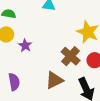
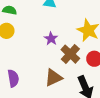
purple star: (25, 45) -> (51, 39), moved

